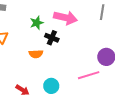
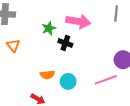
orange semicircle: (36, 54) -> (47, 75), moved
cyan circle: (51, 86) -> (68, 81), moved

